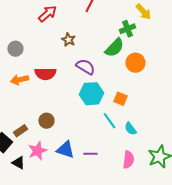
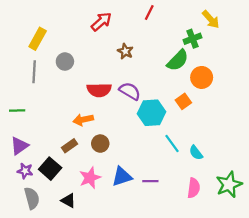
purple semicircle: (85, 67) -> (130, 91), moved
orange arrow: (19, 80) -> (83, 120), moved
orange square: (120, 99) -> (183, 101), moved, turned 32
brown rectangle: (20, 131) -> (69, 146), moved
blue triangle: (65, 150) -> (122, 177), turned -36
black triangle: (18, 163) -> (68, 200), moved

